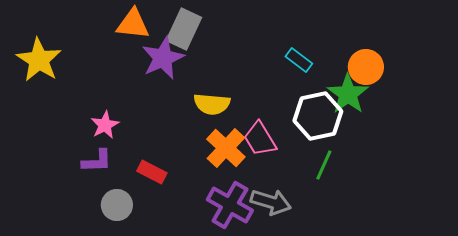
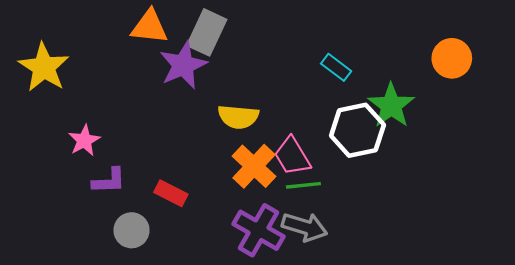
orange circle: (366, 67) -> (452, 58), moved
pink star: (105, 125) -> (84, 140), moved
green line: (324, 165) -> (303, 185), moved, turned 60

